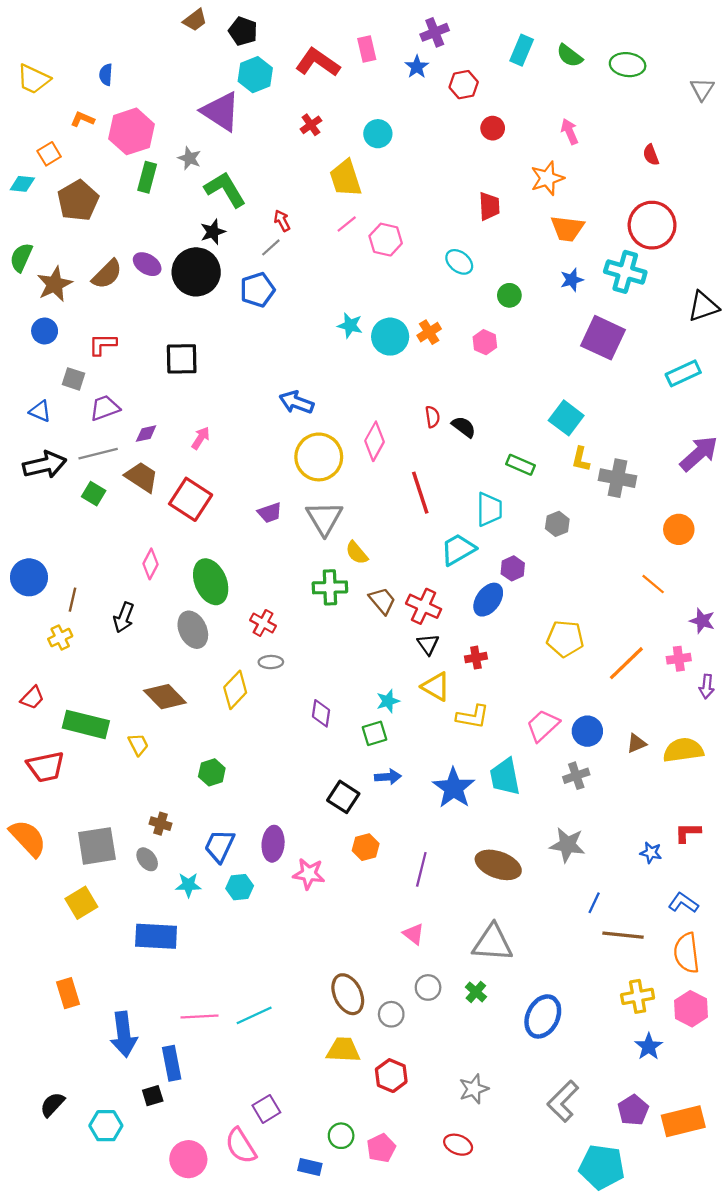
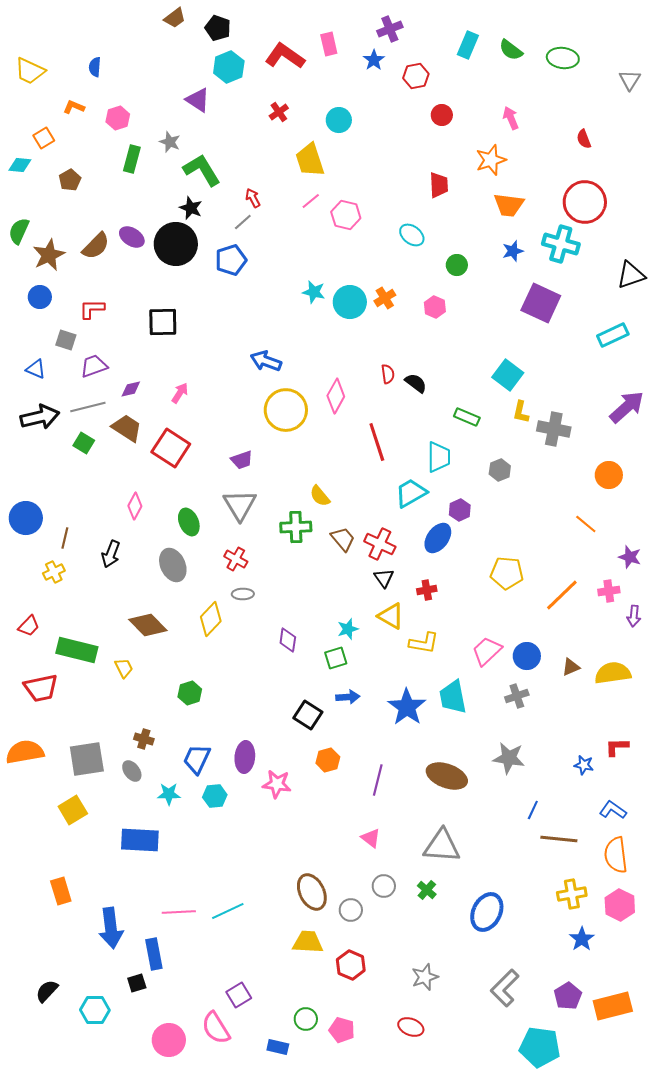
purple triangle: (221, 111) -> (198, 100), size x0.7
pink hexagon: (132, 131) -> (118, 118), size x0.6
brown pentagon: (78, 201) -> (70, 180), size x0.6
black star: (213, 232) -> (191, 208), turned -30
gray triangle: (324, 518) -> (240, 505), moved
green ellipse: (211, 582) -> (189, 522), size x0.7
orange semicircle: (28, 838) -> (25, 752), turned -57
pink pentagon: (381, 1148) -> (342, 1030), turned -30

